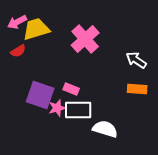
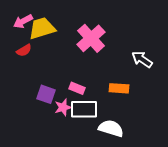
orange rectangle: (137, 89) -> (119, 88), moved
purple square: (40, 95) -> (46, 94), size x0.7

